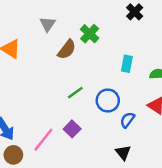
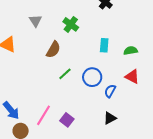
brown semicircle: (67, 49) -> (53, 50), moved
purple square: (72, 129) -> (67, 120), moved
black triangle: (123, 153) -> (110, 118), turned 48

